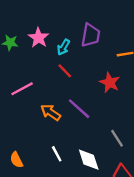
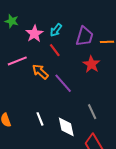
purple trapezoid: (91, 35) -> (84, 36), moved
pink star: (39, 38) -> (34, 34), moved
orange arrow: (51, 112) -> (40, 72), moved

